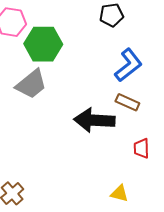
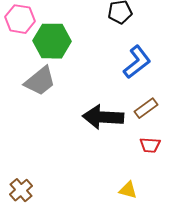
brown rectangle: (127, 102) -> (146, 108), moved, turned -60
red trapezoid: (141, 148) -> (150, 145), turned -85

